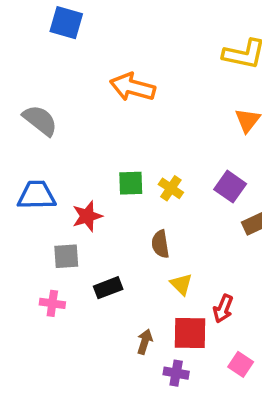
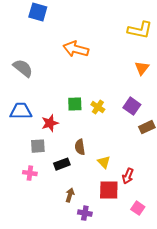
brown semicircle: (160, 244) -> (80, 147), moved
brown arrow: (145, 342) -> (70, 195), moved
purple cross: (176, 373) -> (85, 213), moved

